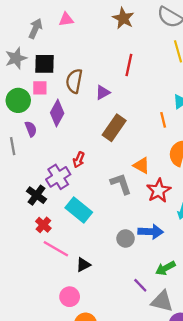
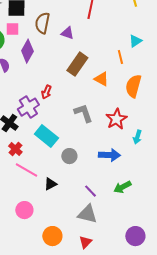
purple triangle: (103, 92) -> (67, 33), turned 48
orange triangle: (141, 165) -> (101, 79), moved
gray circle: (126, 238) -> (69, 156), moved
purple line: (140, 285) -> (90, 191), moved
pink circle: (70, 297) -> (24, 210), moved
gray triangle: (162, 301) -> (87, 214), moved

